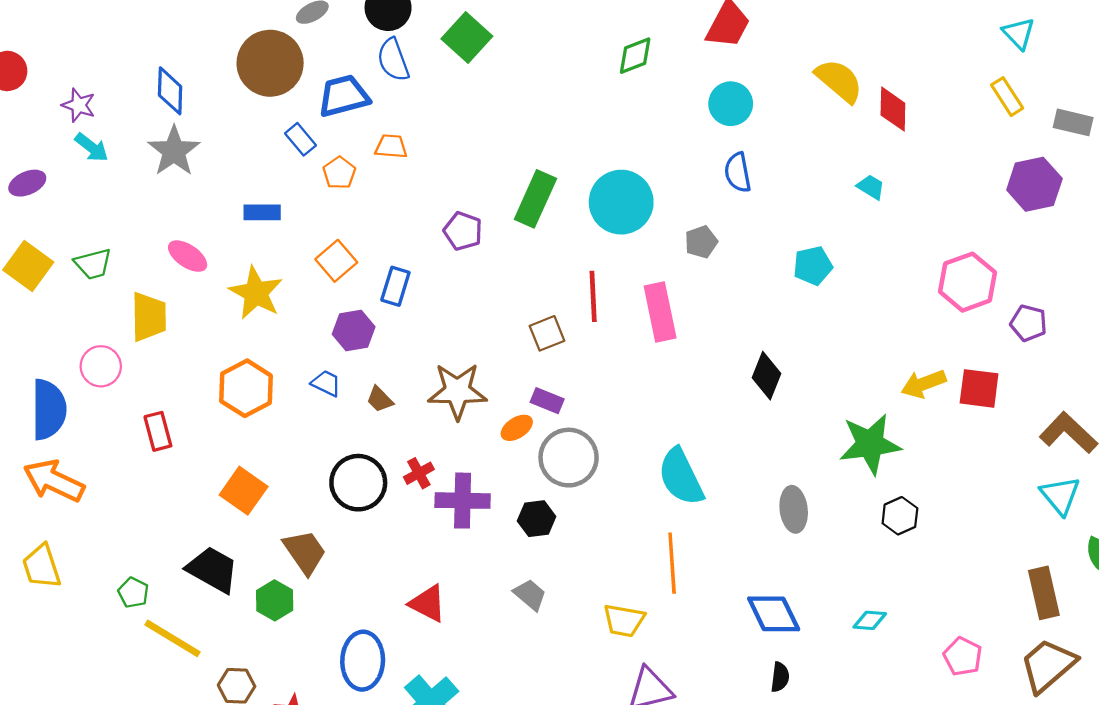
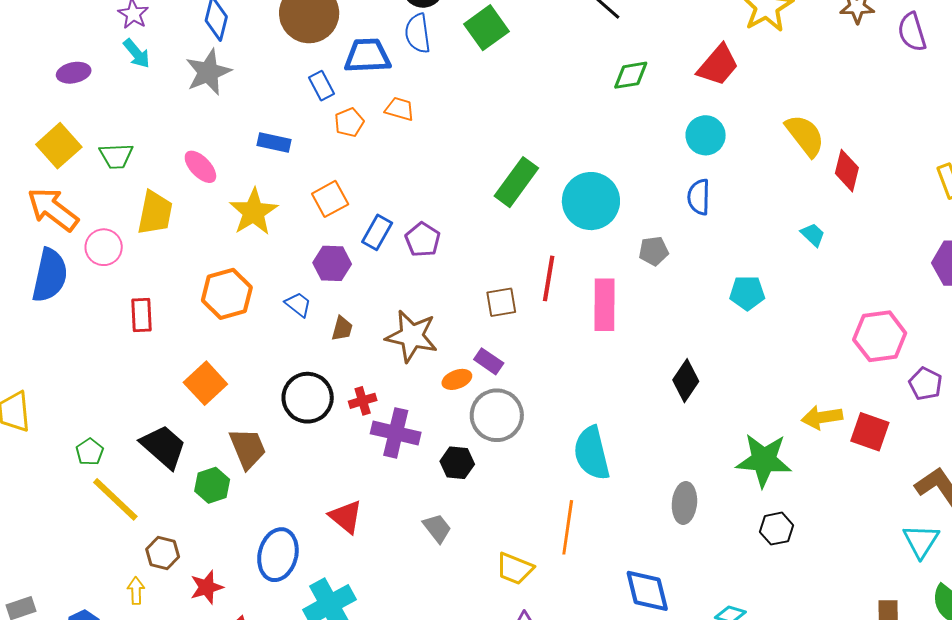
purple pentagon: (463, 231) -> (423, 240), moved
brown trapezoid: (380, 399) -> (342, 329), turned -132
orange arrow: (54, 481) -> (53, 209), moved

